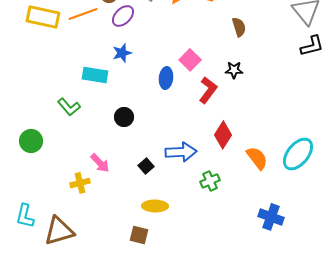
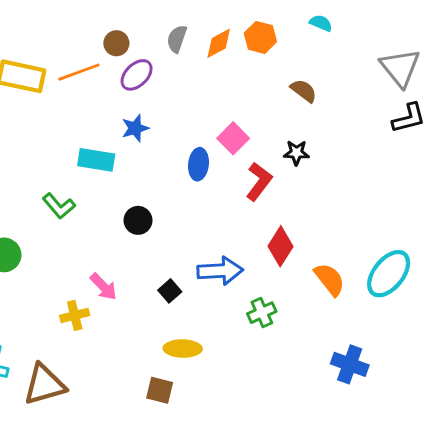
brown semicircle: (239, 27) -> (304, 91), turned -36

